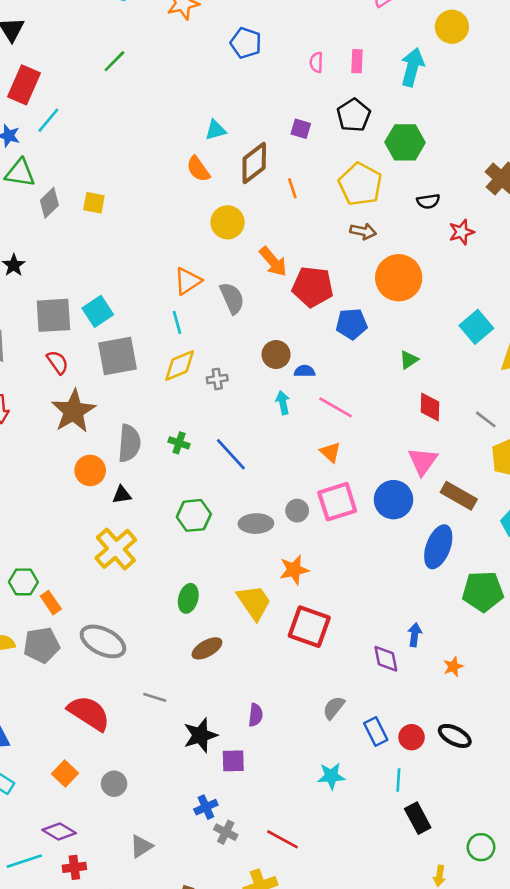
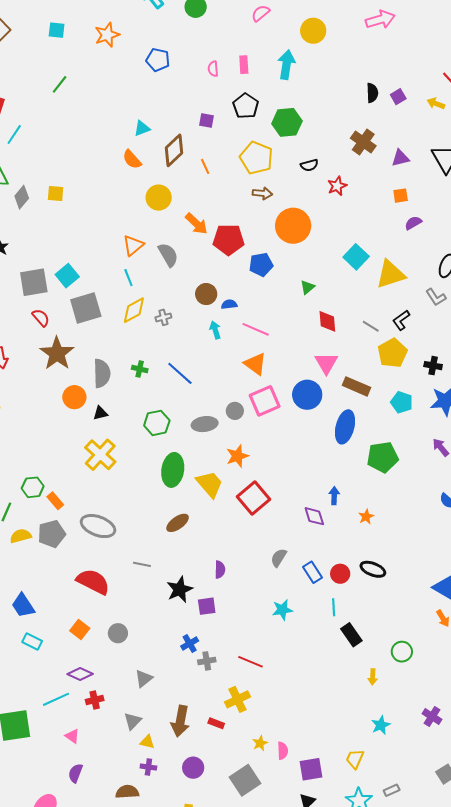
orange triangle: (330, 452) -> (255, 364), size x1.4
green ellipse: (188, 598) -> (173, 470), moved, size x1.5
red square: (309, 627) -> (253, 498), turned 36
gray cross: (226, 832) -> (207, 661), turned -30

